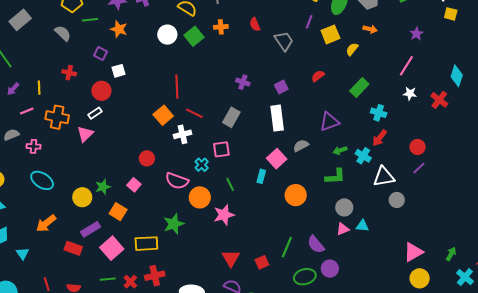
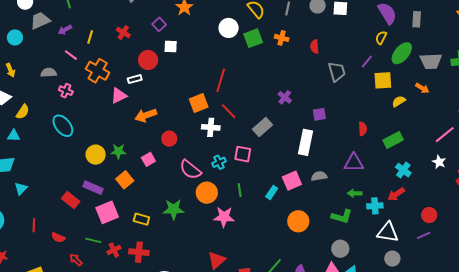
red semicircle: (318, 76) -> (363, 129), moved, turned 104
pink line: (27, 111) -> (71, 55), turned 40
cyan cross: (363, 156) -> (375, 206), turned 35
orange arrow: (46, 223) -> (146, 115), moved
purple rectangle: (90, 229) -> (93, 188), turned 36
yellow rectangle: (146, 244) -> (141, 219), size x0.7

